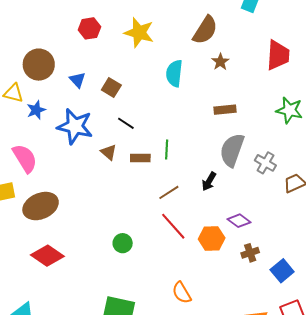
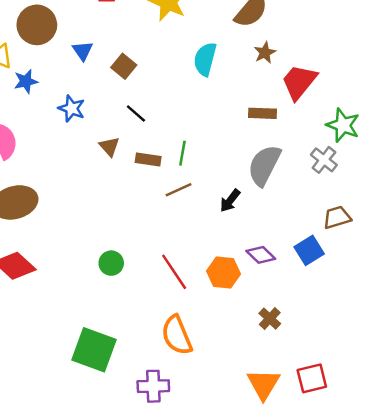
red trapezoid: (278, 55) -> (299, 82), moved, turned -152
blue star: (75, 126) -> (72, 108), size x0.6
gray cross: (265, 163) -> (324, 160), moved
brown line: (169, 192) -> (179, 190), moved
red line: (173, 226) -> (174, 272), moved
brown cross: (250, 253) -> (270, 319), moved, turned -36
blue square: (282, 271) -> (309, 250), moved
orange semicircle: (182, 293) -> (177, 335), size x1.4

